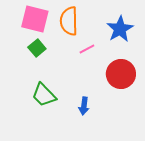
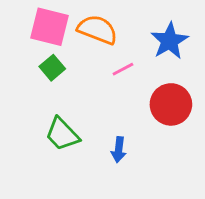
orange semicircle: (69, 21) -> (97, 30), turned 112

